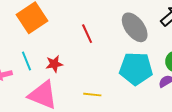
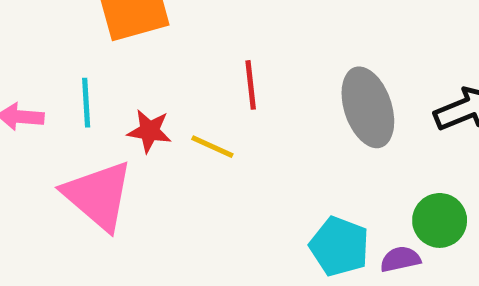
cyan pentagon: (136, 69) -> (339, 246), moved, size x0.7
yellow line: (92, 95) -> (212, 147), moved

